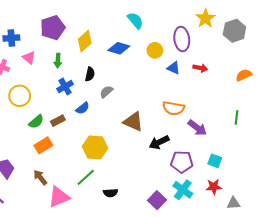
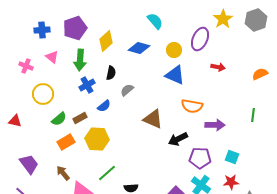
gray hexagon: (234, 31) -> (256, 20), moved
blue cross: (11, 38) -> (42, 30), moved
purple ellipse: (182, 39) -> (200, 39), turned 30
green arrow: (58, 61) -> (80, 60), size x1.5
blue triangle: (173, 68) -> (175, 75), moved, size x1.5
purple arrow: (197, 128) -> (215, 125), turned -36
yellow hexagon: (95, 147) -> (97, 139), moved

